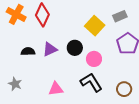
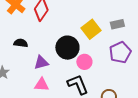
black circle: (75, 48) -> (67, 48), size x1.5
purple triangle: (50, 49) -> (41, 63), moved

